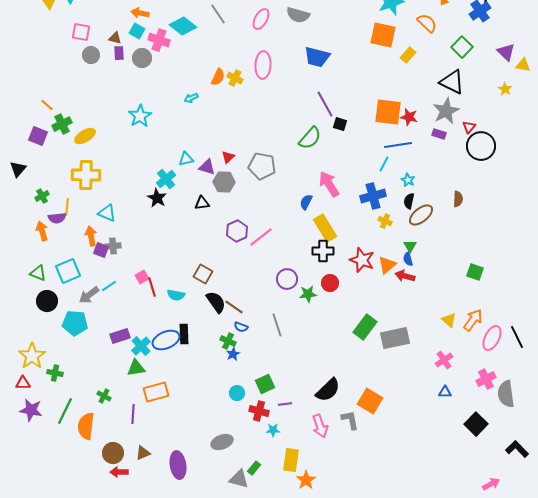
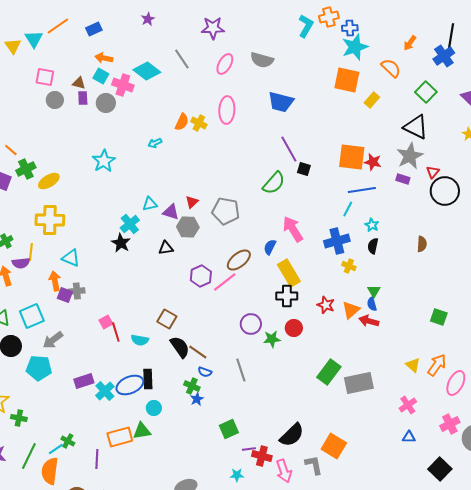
brown ellipse: (421, 215) -> (239, 260), moved
red star: (362, 260) -> (326, 305), size x0.7
cyan line: (109, 286) -> (56, 449), moved
green triangle: (136, 368) -> (142, 431), moved
cyan circle: (237, 393) -> (154, 408), moved
red cross: (259, 411) -> (262, 456), moved

